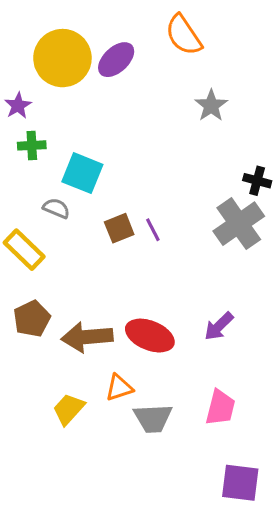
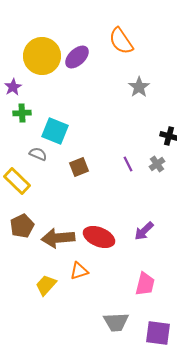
gray cross: (239, 224) -> (157, 164), size x0.5
purple line: (153, 230) -> (128, 164), moved
gray trapezoid: (153, 418) -> (116, 322), moved

